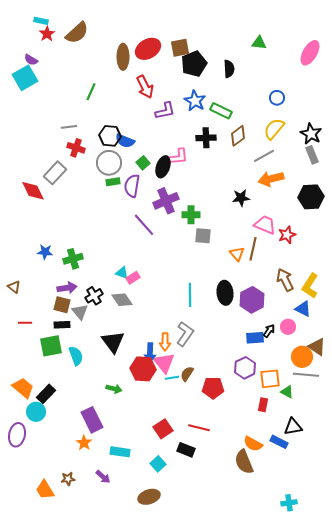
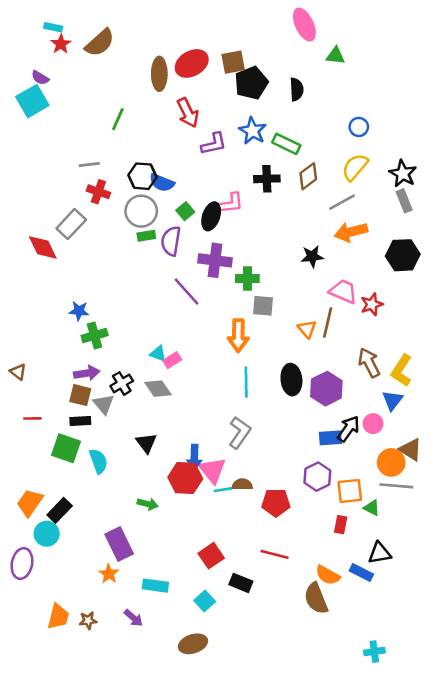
pink ellipse: (310, 53) -> (304, 25), moved, turned -55
purple cross: (166, 201) -> (215, 260), turned 30
blue star: (45, 252) -> (79, 311), moved
blue triangle: (303, 309) -> (392, 400), turned 42
black arrow: (269, 331) -> (348, 429), size x1.5
black triangle: (113, 342) -> (146, 443), size x0.7
orange arrow: (165, 342) -> (238, 336), moved, size x1.4
green square: (51, 346) -> (66, 448), turned 30
brown semicircle: (187, 374) -> (242, 484), turned 56
orange trapezoid: (23, 388) -> (30, 503), turned -95
red line: (199, 428) -> (275, 554), moved
orange trapezoid: (45, 490) -> (58, 617), moved, turned -135

